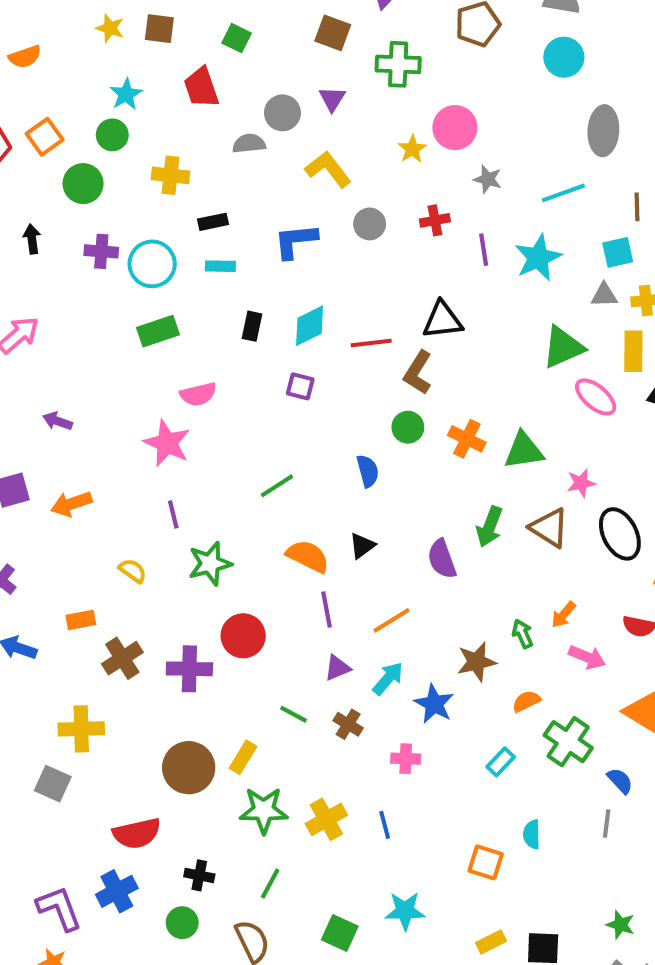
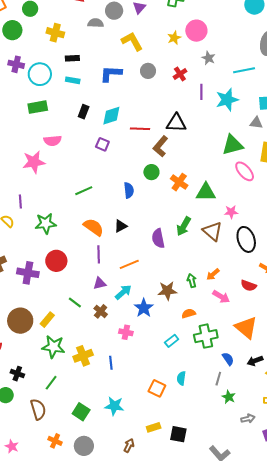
red cross: (435, 220) -> (180, 74), turned -32
pink star: (167, 443) -> (34, 162), turned 30
purple line: (173, 514) -> (20, 202), moved
green cross: (568, 742) -> (206, 336), turned 35
green star: (621, 925) -> (229, 397), moved

